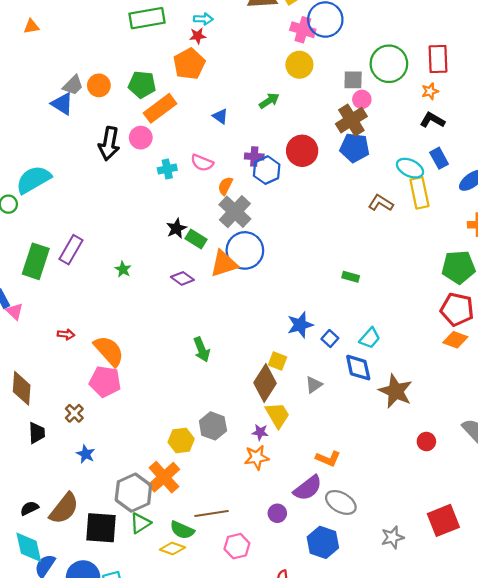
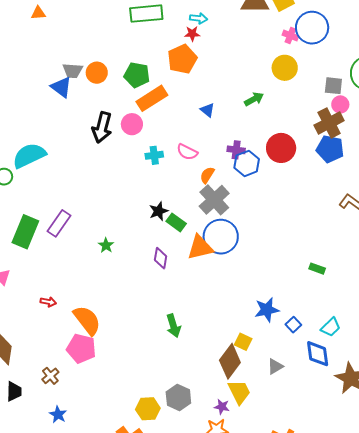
pink cross: (303, 30) -> (290, 35), size x0.7
gray trapezoid: (73, 85) -> (73, 71), turned 45
purple diamond: (182, 278) -> (161, 258), turned 60

